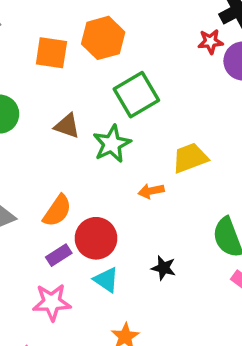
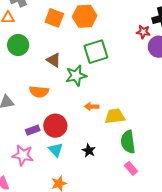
yellow trapezoid: (190, 158) -> (115, 116), moved
orange semicircle: (57, 211) -> (39, 92), moved, turned 48

